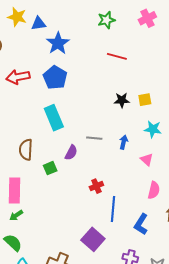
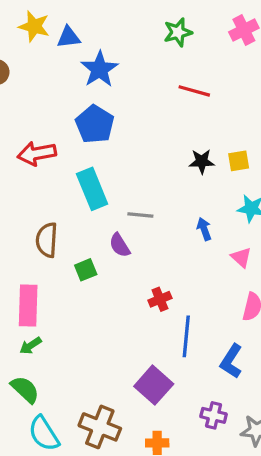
red arrow: (18, 77) -> (37, 153), moved
gray line: (94, 138) -> (140, 215), moved
blue arrow: (124, 142) -> (204, 229), turned -32
purple semicircle: (71, 153) -> (120, 245), turned 119

